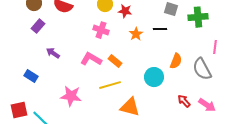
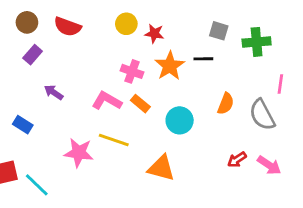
pink cross: (101, 30) -> (132, 71), moved
orange star: (136, 34) -> (170, 66), size x1.5
cyan circle: (154, 77) -> (180, 120), moved
yellow line: (110, 85) -> (114, 140), moved, turned 35
red arrow: (184, 101) -> (237, 160), turned -80

